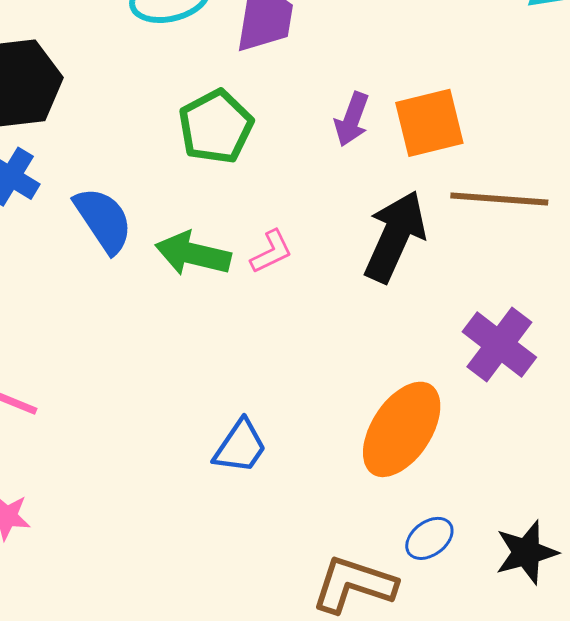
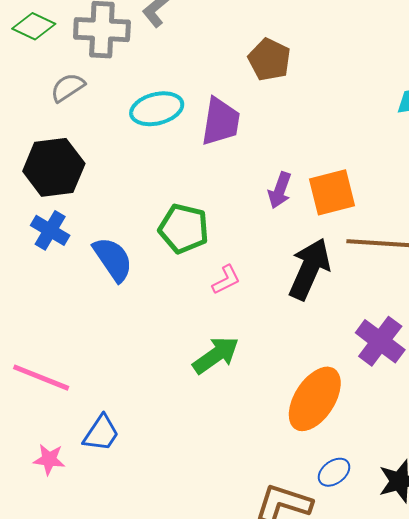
green pentagon: (216, 127) -> (184, 229), moved, turned -30
green arrow: (193, 254) -> (216, 355), moved, turned 132
blue trapezoid: (240, 447) -> (101, 433), moved

